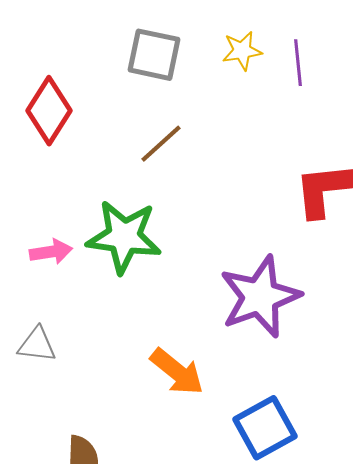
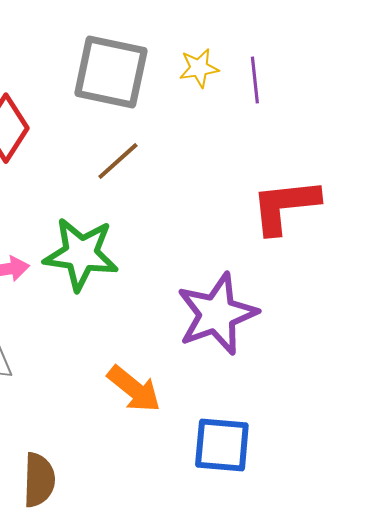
gray square: (154, 55) -> (111, 72), size x1.4
blue square: (265, 428) -> (222, 445), turned 34

